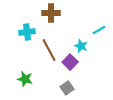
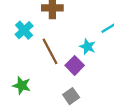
cyan cross: (27, 32) -> (24, 30), turned -35

